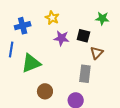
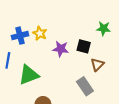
yellow star: (52, 18) -> (40, 33), moved
gray rectangle: (85, 74) -> (85, 86), turned -42

